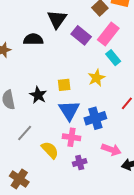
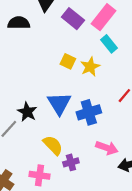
yellow square: (64, 85) -> (68, 61), moved, turned 32
black star: (38, 95) -> (27, 112), moved
pink cross: (72, 137) -> (39, 175), moved
yellow semicircle: (50, 150) -> (53, 145), moved

